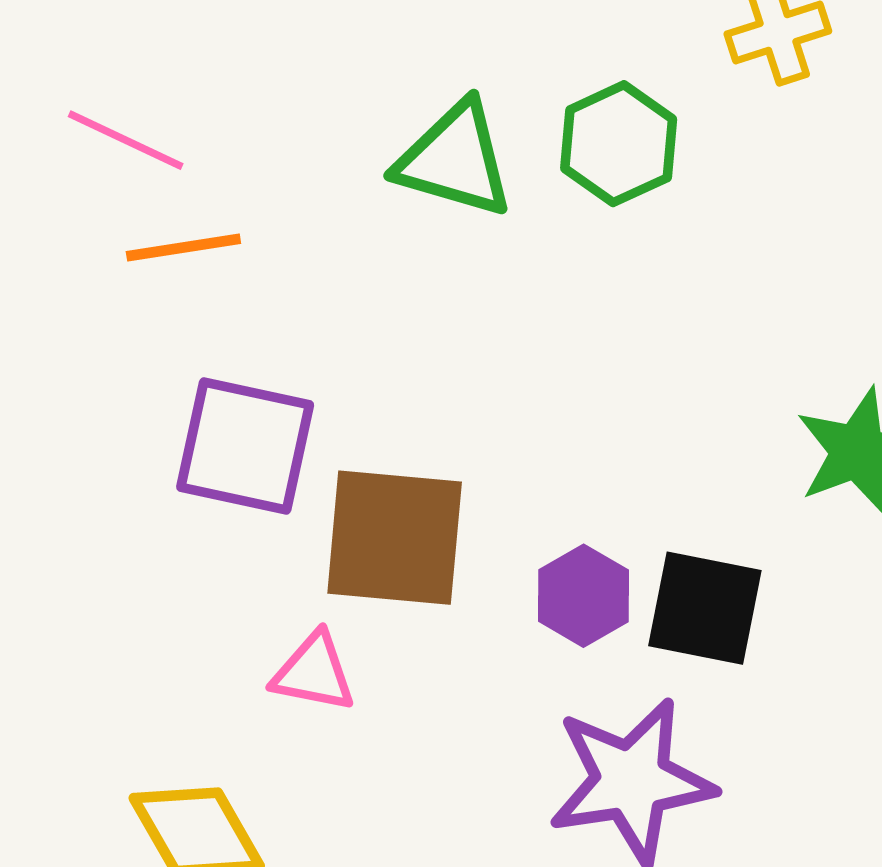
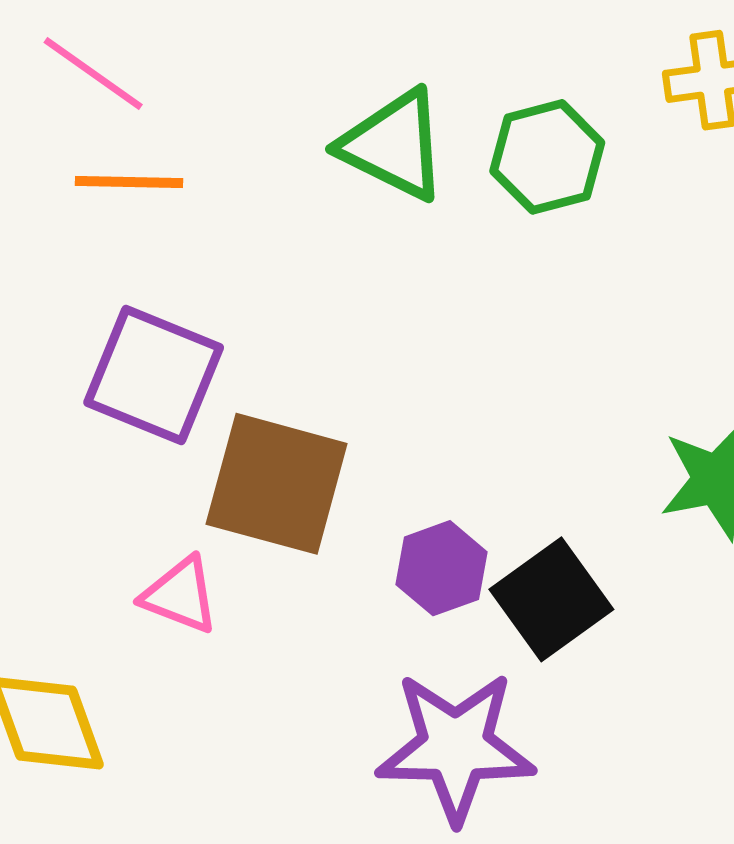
black square: (705, 608) -> (551, 599), turned 33

